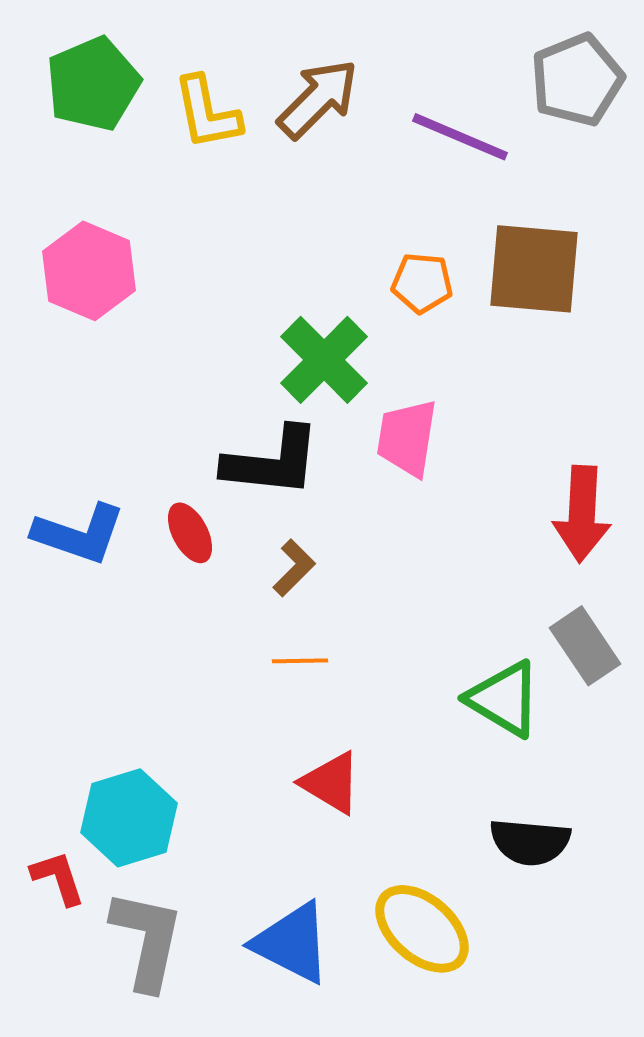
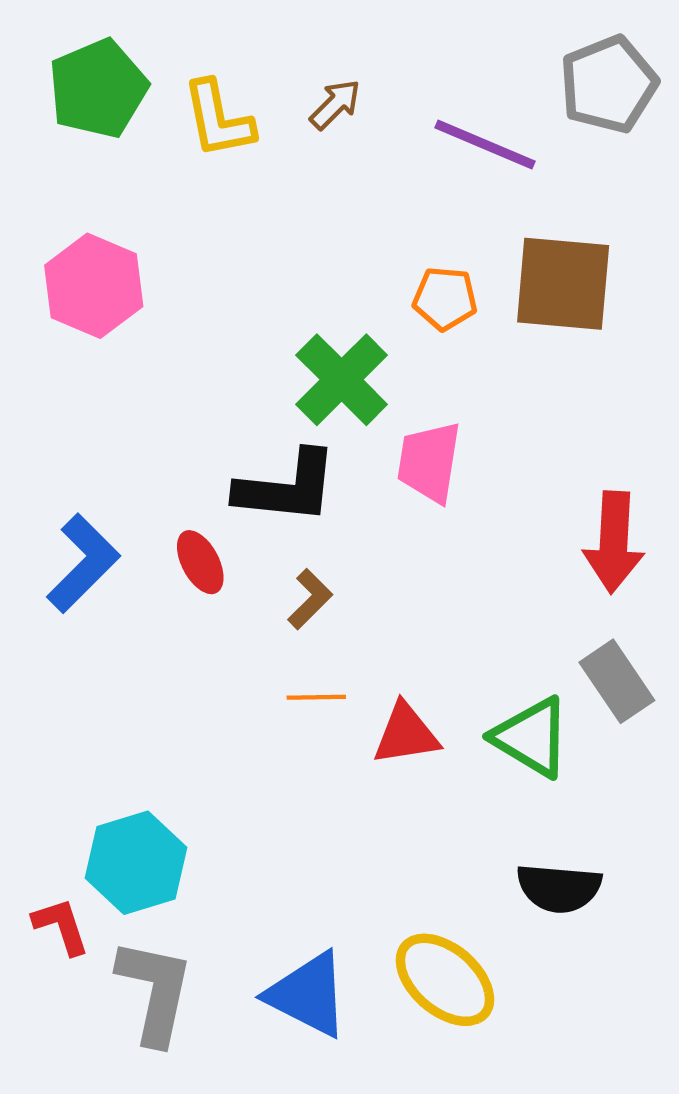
brown arrow: (318, 99) -> (335, 104), size x0.6
blue L-shape: (79, 534) -> (83, 563), turned -64
red triangle: (331, 783) -> (406, 734), moved, turned -40

